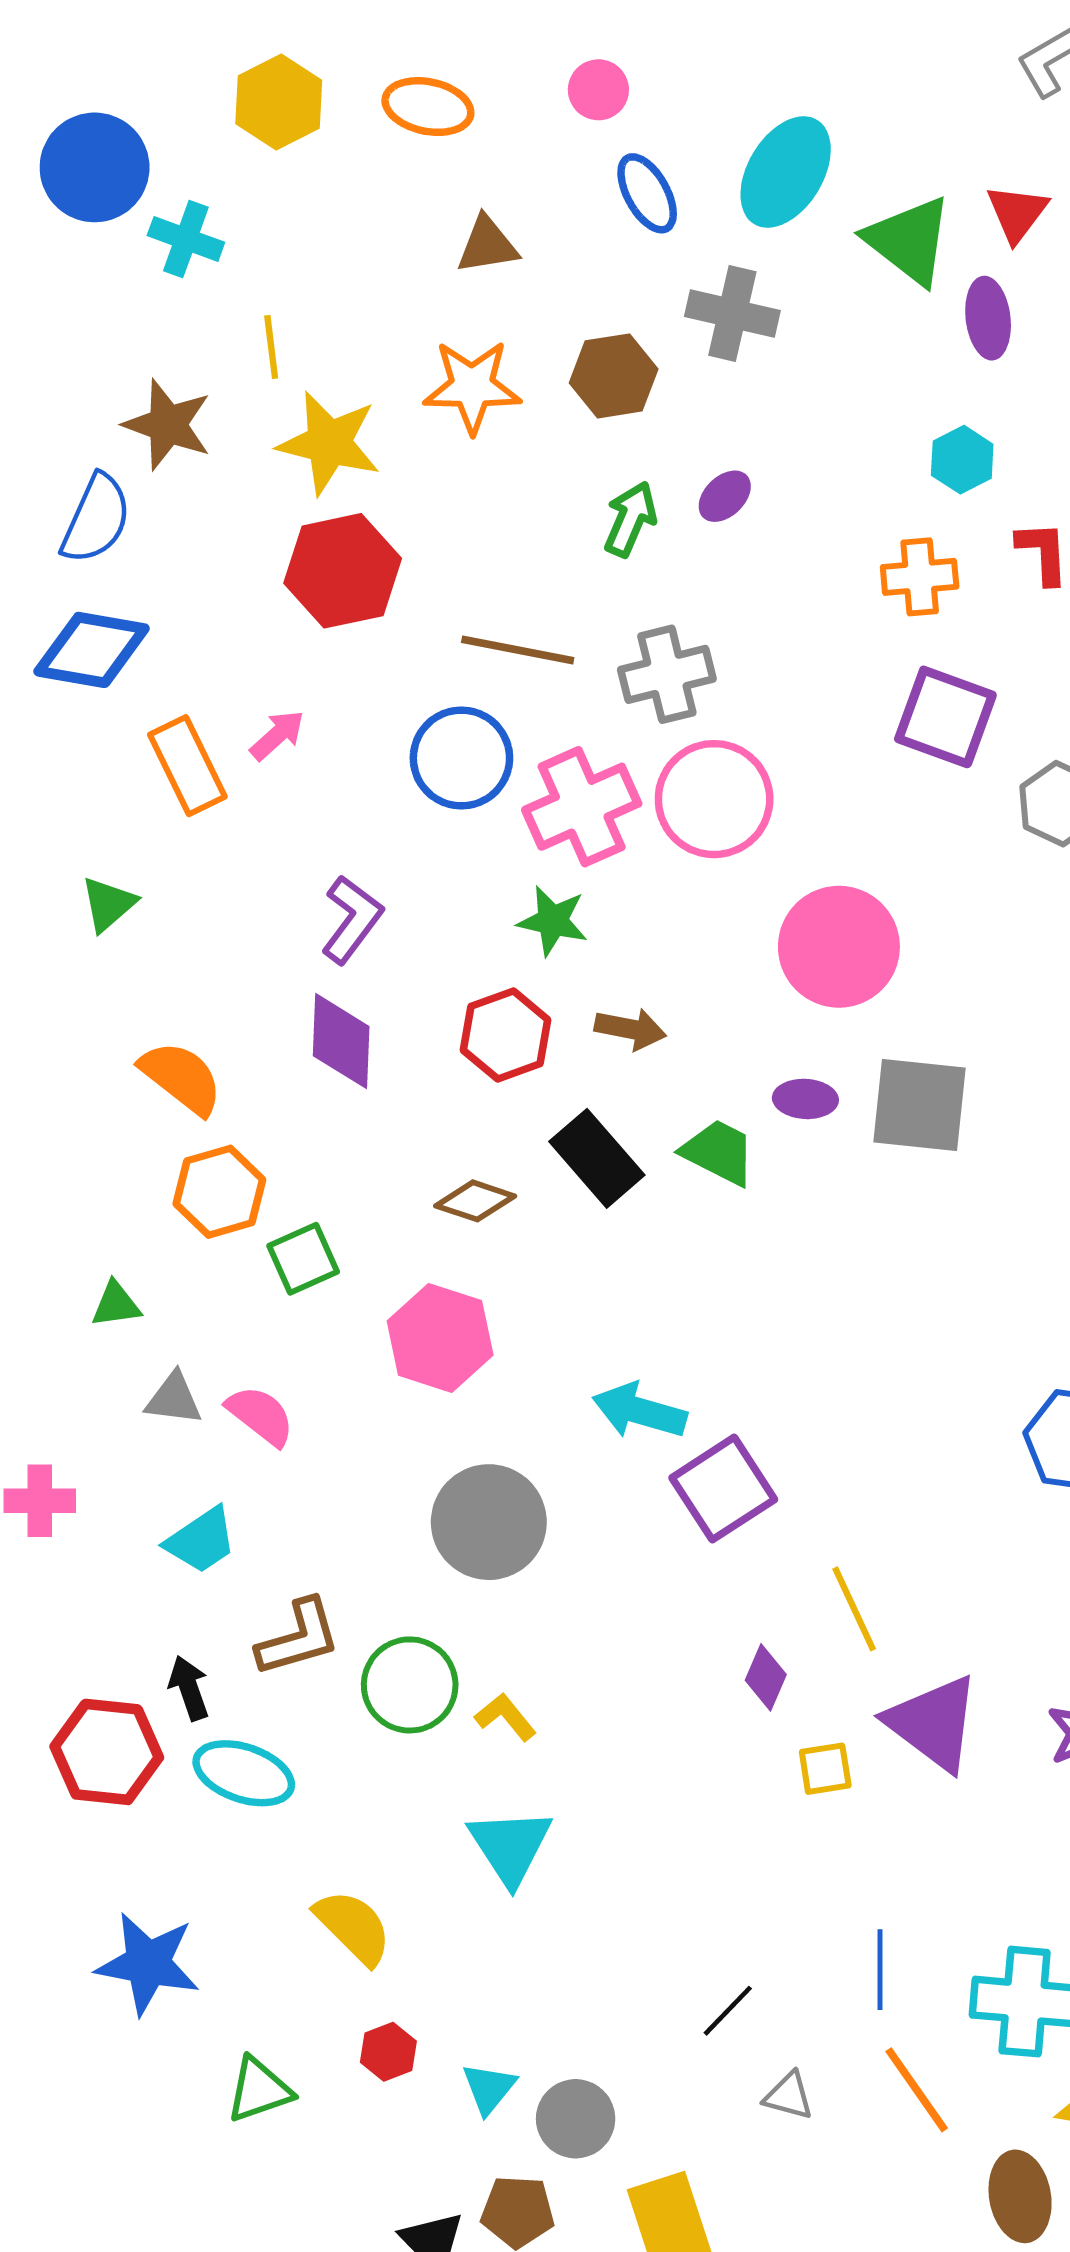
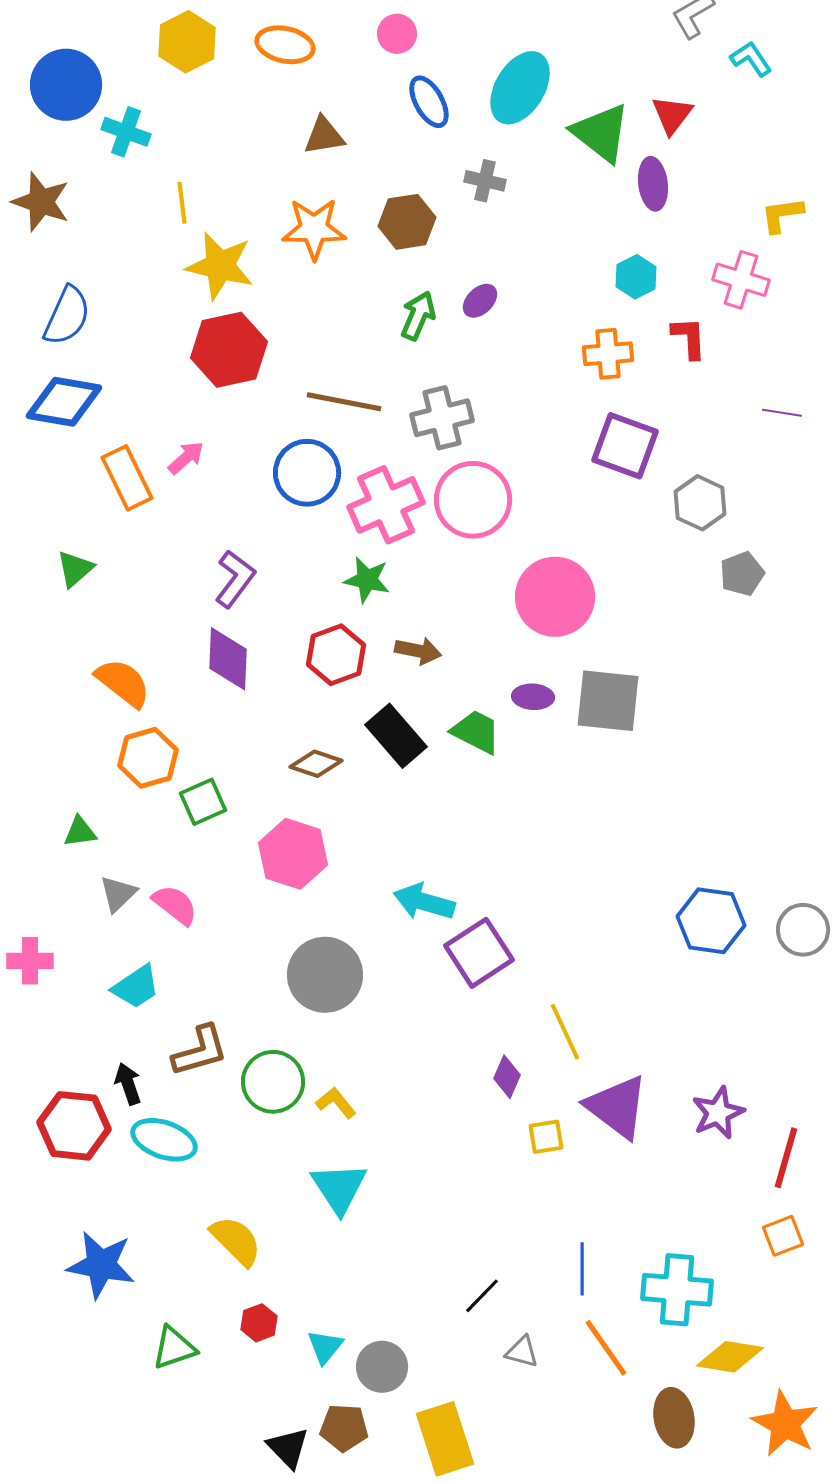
gray cross: (732, 314) -> (485, 181), size x0.7
brown star: (168, 425) -> (41, 202), moved
gray triangle: (174, 1399) -> (118, 894), turned -51

